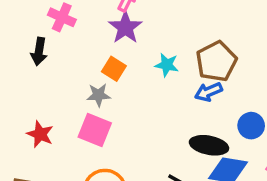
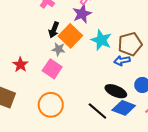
black arrow: (39, 52) -> (54, 30), moved
cyan star: (167, 65) -> (101, 40), size x1.5
orange square: (114, 69) -> (70, 36), size x1.6

